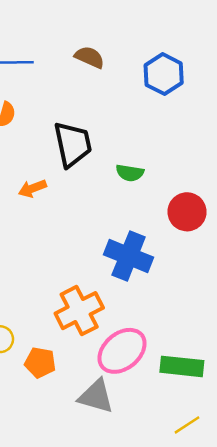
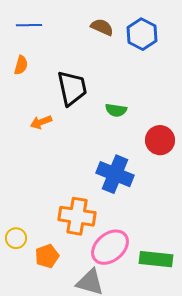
brown semicircle: (90, 57) -> (102, 27), moved
orange cross: (79, 311) -> (77, 216), turned 36
orange pentagon: (40, 363) -> (47, 256), turned -30

